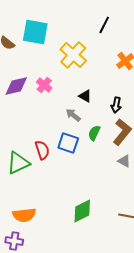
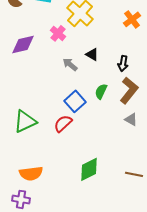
pink cross: (44, 85) -> (58, 33), moved
gray arrow: (73, 115) -> (70, 64), moved
blue square: (68, 143) -> (75, 101), turned 30
red semicircle: (42, 150) -> (63, 123), moved, turned -114

